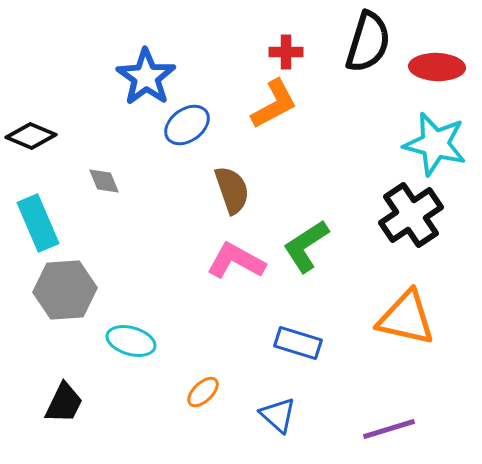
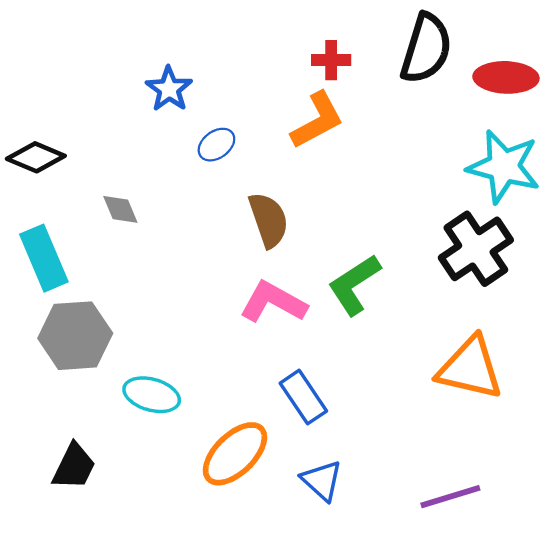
blue star: (146, 77) -> (169, 89), size x0.7
blue ellipse: (187, 125) -> (216, 145), size x0.7
blue rectangle: (298, 343) -> (303, 397), moved, turned 39
orange ellipse: (203, 392) -> (235, 454), size x1.8

